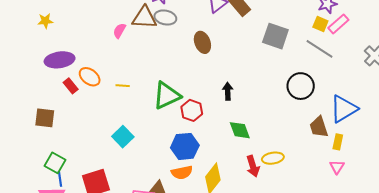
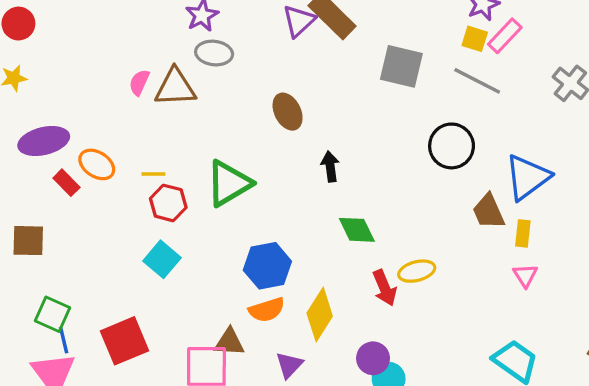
brown triangle: (144, 18) -> (175, 87), moved
brown ellipse: (202, 42) -> (288, 112), moved
red hexagon: (192, 110) -> (168, 203), moved

